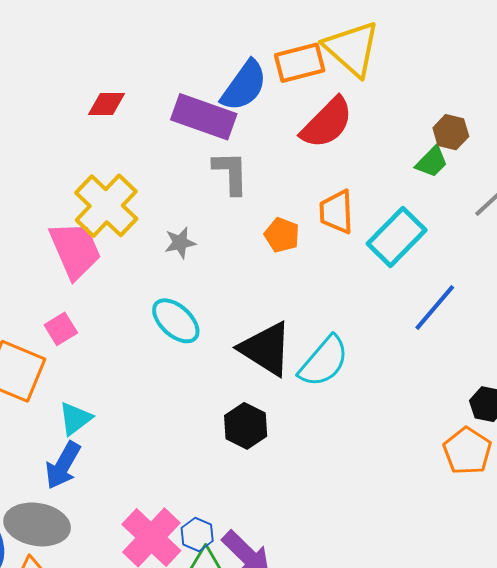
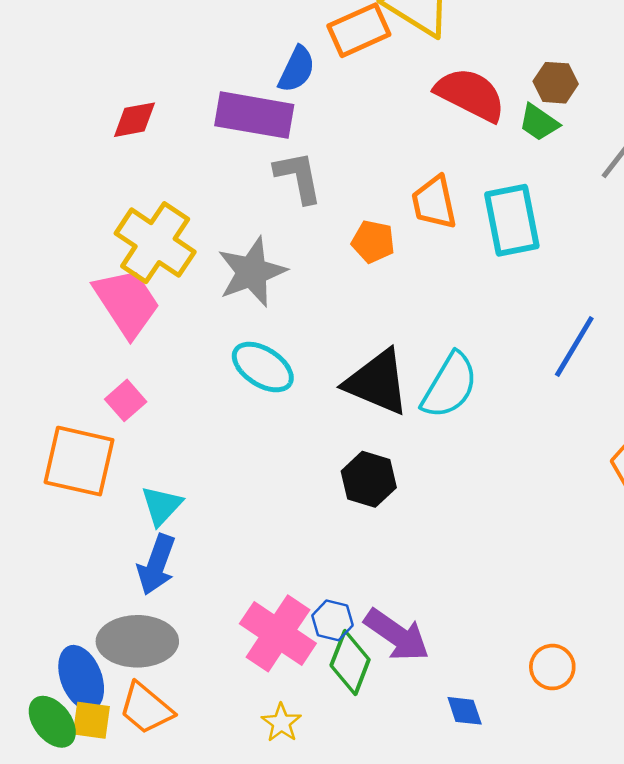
blue semicircle: (244, 86) -> (297, 69), size x0.7
red semicircle: (327, 123) -> (470, 95), moved, turned -98
green trapezoid: (432, 162) -> (539, 122), turned 90
cyan rectangle: (397, 237) -> (512, 220), turned -46
gray star: (180, 243) -> (252, 272), size x1.8
blue line: (435, 308) -> (574, 346), moved

